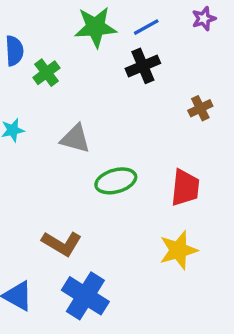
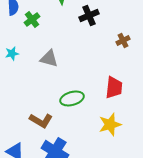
green ellipse: (116, 181) -> (72, 98), moved

